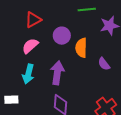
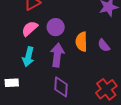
purple circle: (62, 36) -> (56, 27), moved
orange semicircle: (81, 48) -> (81, 42), moved

